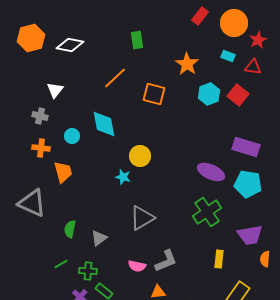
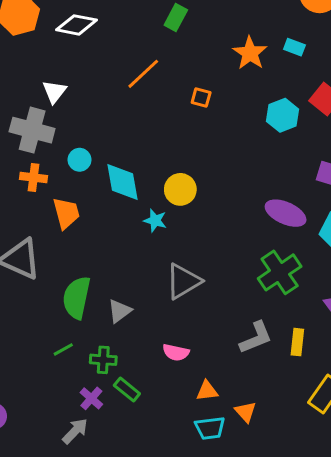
green rectangle: (137, 40) -> (176, 17), turned 36
cyan rectangle: (228, 56) -> (294, 47), moved
orange square: (154, 94) -> (201, 98), size x0.6
cyan hexagon: (209, 94) -> (283, 115), moved
gray cross: (40, 116) -> (32, 130), size x1.8
cyan diamond: (104, 124) -> (123, 182), moved
green semicircle: (70, 229) -> (77, 298), size x1.6
gray L-shape: (166, 261) -> (256, 338), moved

